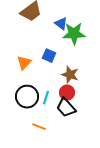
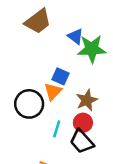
orange triangle: (24, 63) -> (53, 91), moved
brown star: (70, 75) -> (87, 100), turned 30
black circle: (27, 97) -> (29, 104), moved

